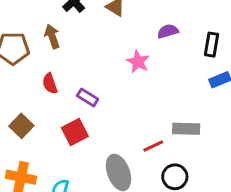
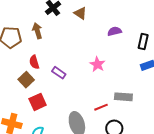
pink star: (138, 62) -> (97, 64), moved
brown square: (21, 126) -> (26, 80), moved
red square: (75, 132) -> (38, 102), moved

